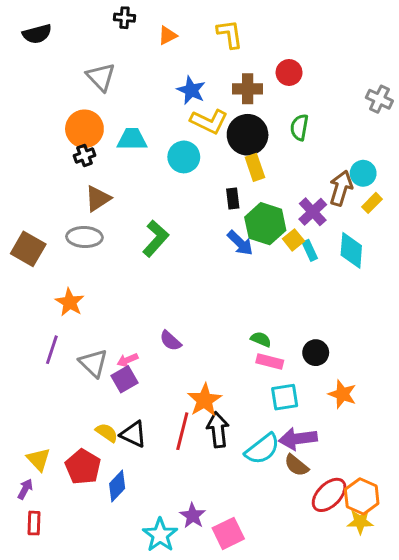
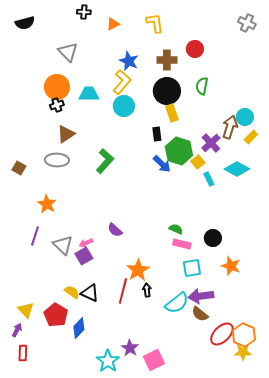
gray cross: (379, 99) -> (247, 23), moved
yellow L-shape: (209, 121) -> (122, 82), moved, turned -75
brown square: (28, 249) -> (19, 168), size x0.6
cyan rectangle: (310, 250) -> (209, 179), moved
cyan diamond: (351, 250) -> (237, 169), turned -65
black arrow: (218, 430) -> (147, 290), size x0.6

